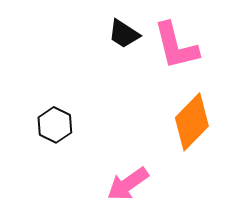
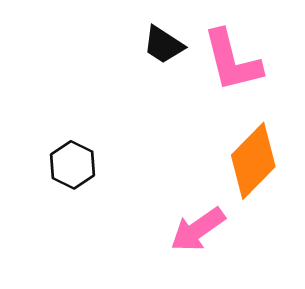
pink arrow: (128, 184) -> (198, 229), moved

